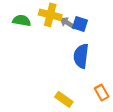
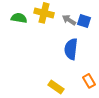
gray arrow: (67, 23) -> (69, 20), moved
blue square: (80, 24) -> (84, 21), moved

